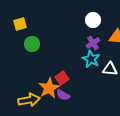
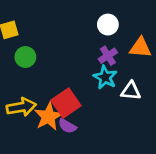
red square: (62, 78) -> (66, 103), size x1.5
yellow arrow: (29, 100) -> (21, 107), moved

